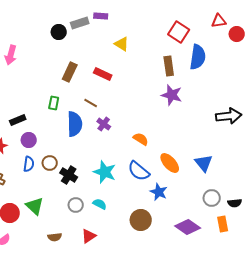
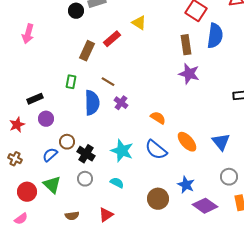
red rectangle: (103, 74) -> (112, 39), moved, turned -66
blue semicircle: (29, 164) -> (50, 155), moved, turned -140
blue star: (159, 192) -> (186, 185), moved
gray circle: (76, 205) -> (85, 179), moved

